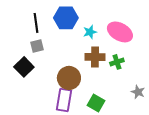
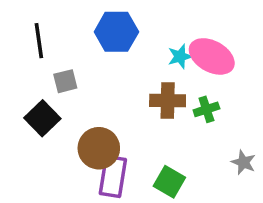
black line: (36, 23) -> (39, 41), moved
cyan star: (90, 32) -> (180, 56), moved
brown circle: (69, 78) -> (99, 148), moved

